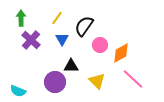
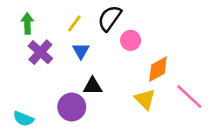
black semicircle: (84, 26) -> (110, 18), moved
pink circle: (100, 45) -> (131, 40), moved
pink line: (133, 79) -> (189, 97), moved
yellow triangle: (97, 81) -> (145, 99), moved

